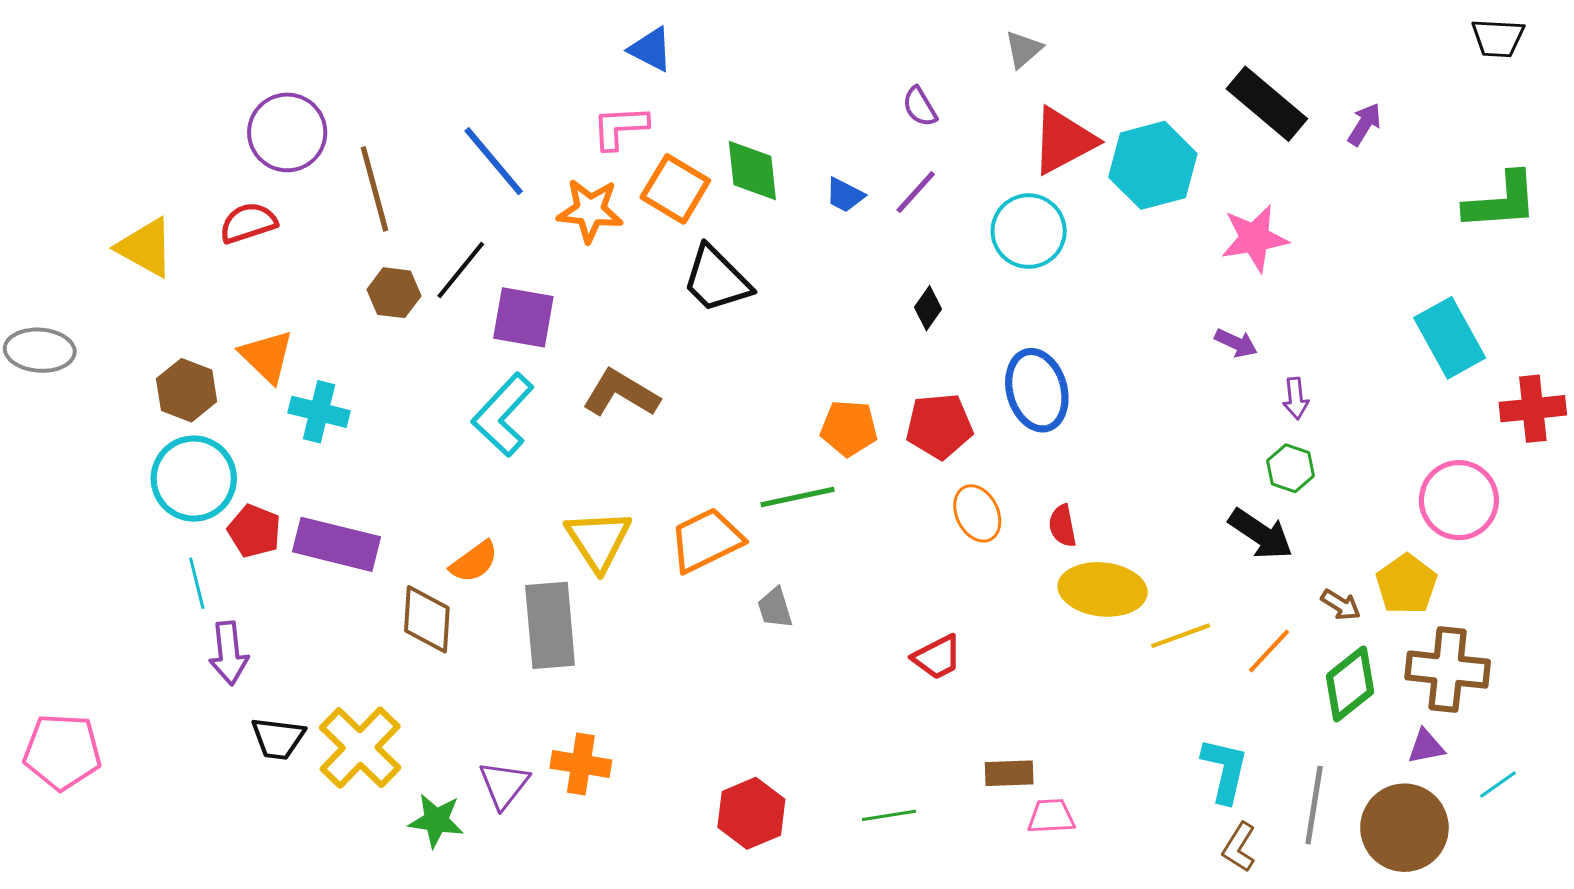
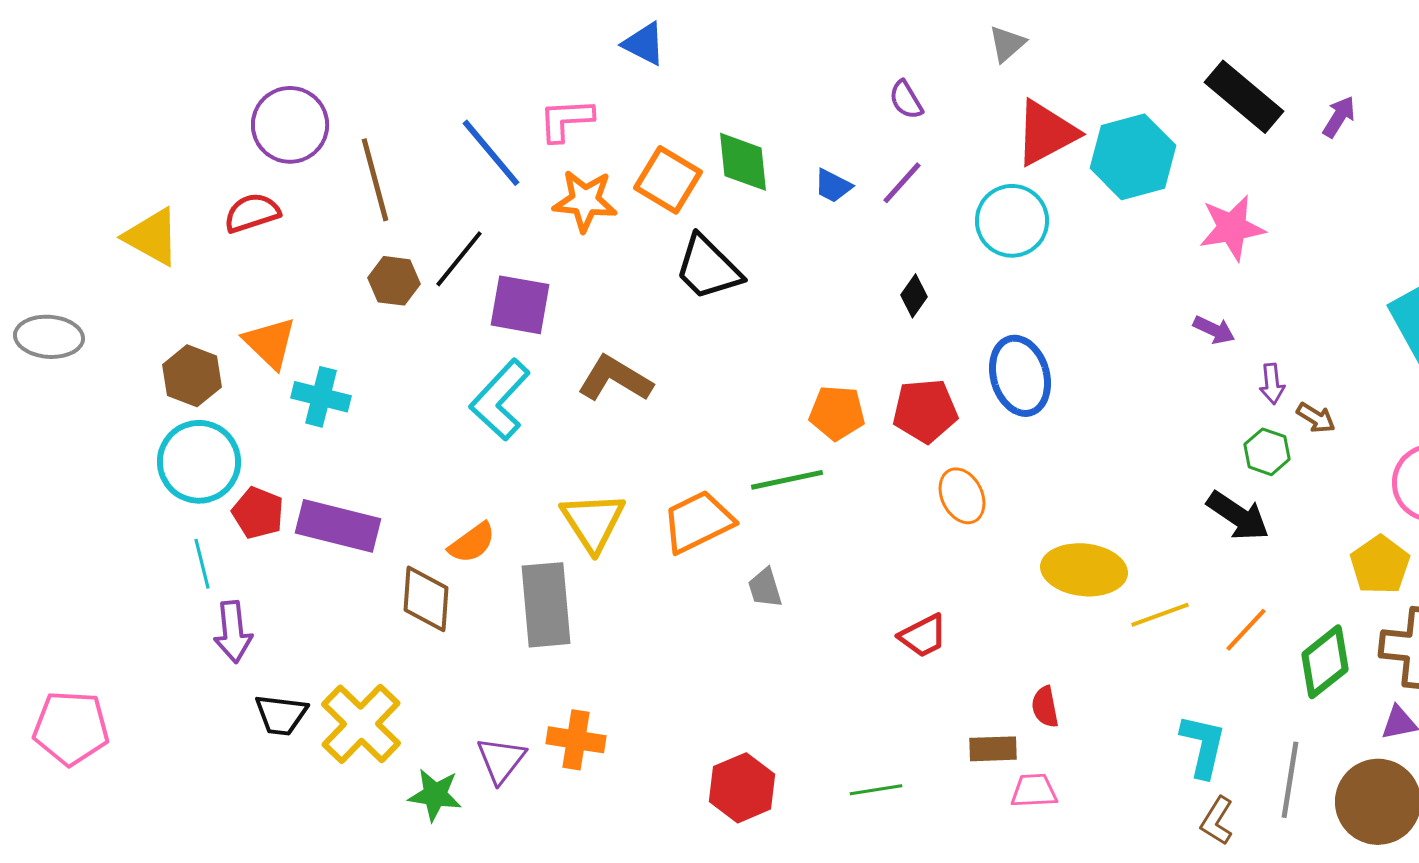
pink L-shape: (620, 127) -> (566, 120), moved
red semicircle: (1063, 526) -> (1045, 707), moved
brown arrow: (1341, 605) -> (1316, 418), moved

